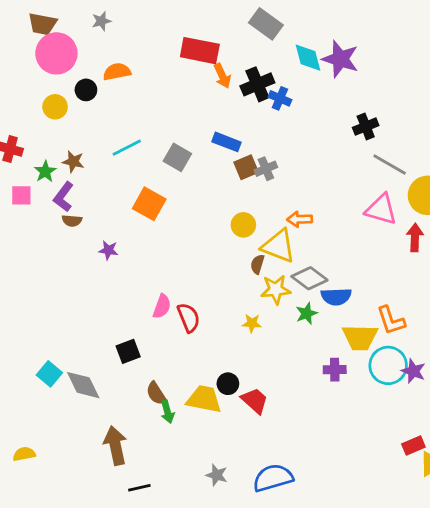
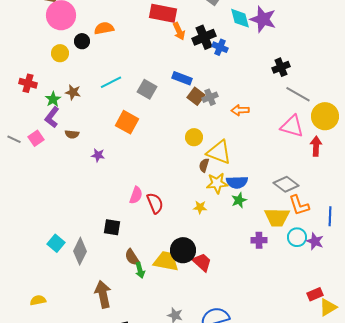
brown square: (246, 167) -> (196, 96), turned -30
pink square: (21, 195) -> (36, 138), moved, turned -35
purple L-shape: (63, 197) -> (52, 117), moved
orange arrow: (300, 219) -> (240, 110), moved
gray diamond: (309, 278) -> (286, 184), moved
blue semicircle: (336, 297) -> (237, 182), moved
black square: (128, 351) -> (112, 227), turned 30
cyan circle: (388, 365) -> (297, 237), size x0.7
black circle: (228, 384) -> (183, 250), size x1.6
gray diamond: (83, 385) -> (80, 251), turned 52

